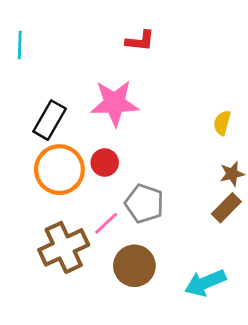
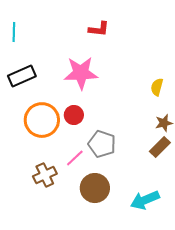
black rectangle: (50, 120) -> (22, 76), moved, turned 36
brown cross: (64, 247) -> (45, 175), size x0.7

